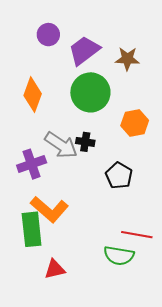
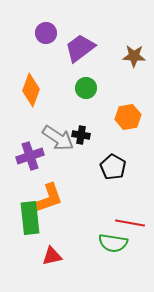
brown star: (127, 59) -> (134, 56), moved
green circle: (90, 92) -> (86, 88), size x0.6
orange L-shape: (49, 209) -> (47, 199), turned -60

